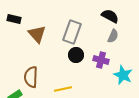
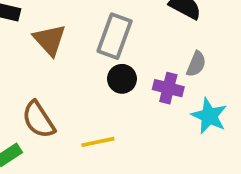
gray semicircle: (113, 36) -> (196, 64), moved
brown semicircle: (31, 77) -> (38, 120), turned -35

